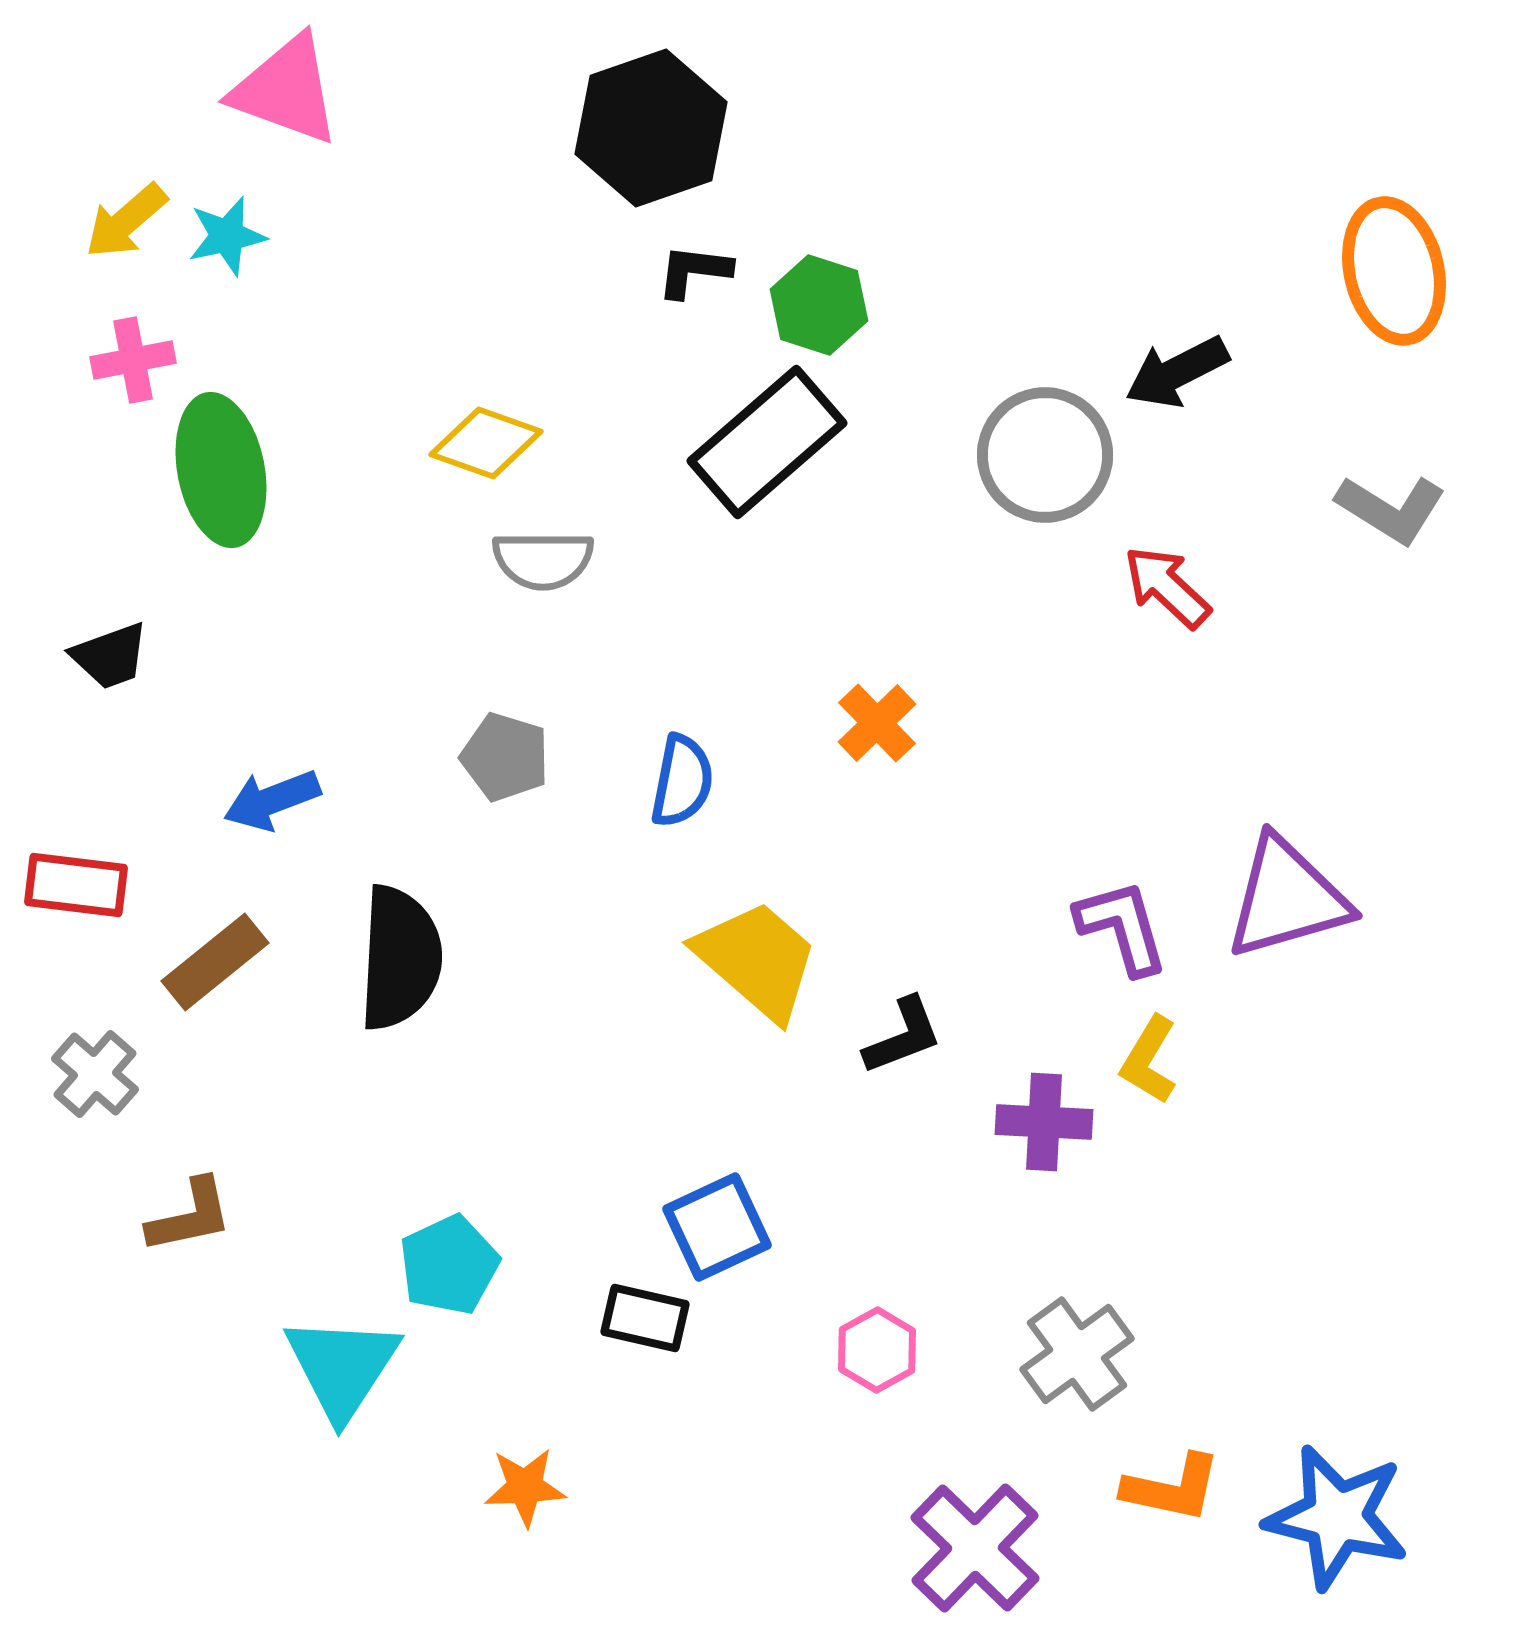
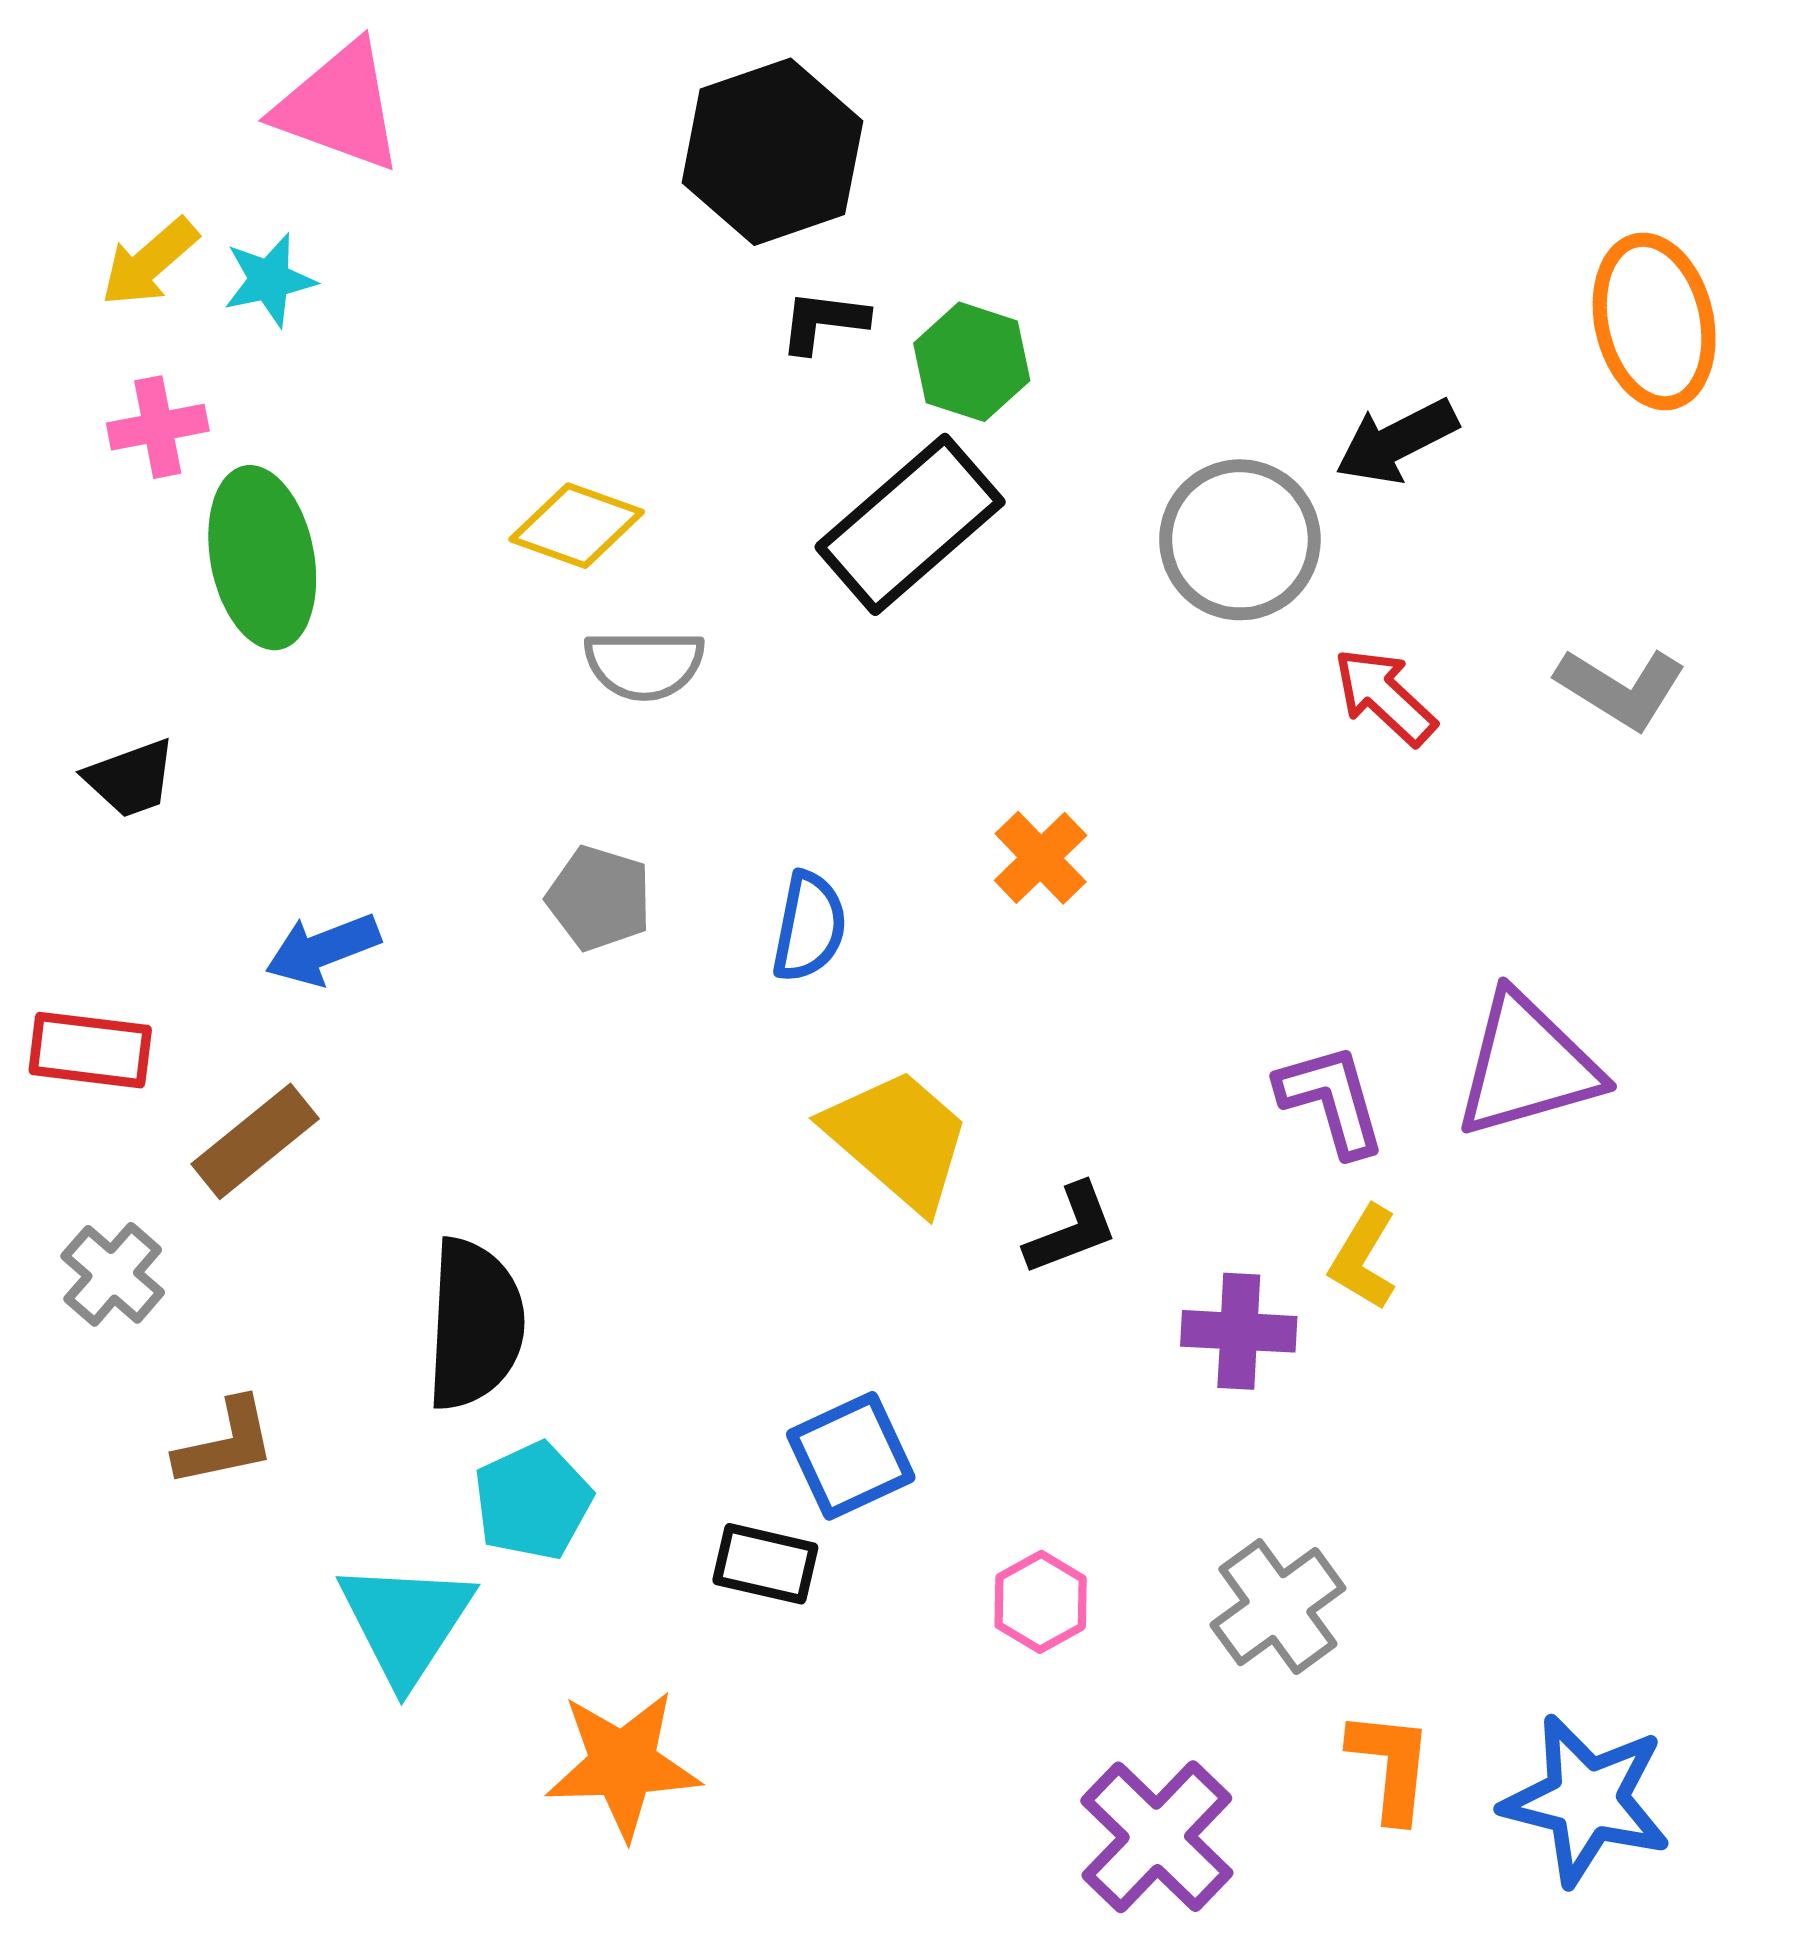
gray L-shape: (1391, 509) -> (1621, 688), moved
black semicircle: (400, 958) -> (475, 1324), moved
orange star: (525, 1487) -> (623, 1764), size x1.6
orange L-shape: (1172, 1488) -> (1391, 1766), turned -96

